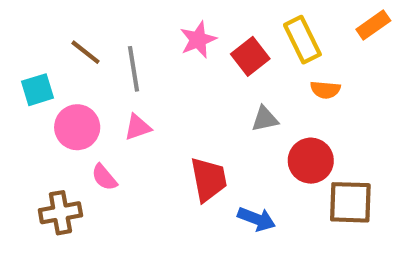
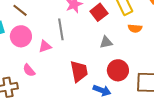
gray line: (133, 69) -> (61, 29), moved
pink circle: (77, 127) -> (21, 36), moved
red circle: (311, 161) -> (118, 70), moved

